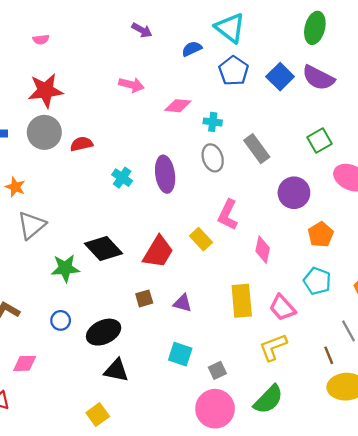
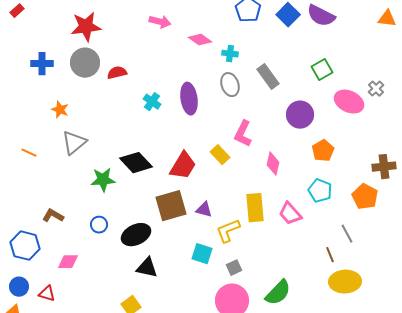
pink diamond: (178, 106) -> (200, 40), turned 30
brown square: (144, 298) -> (171, 206), size x2.0
yellow L-shape: (273, 347) -> (228, 231), moved

